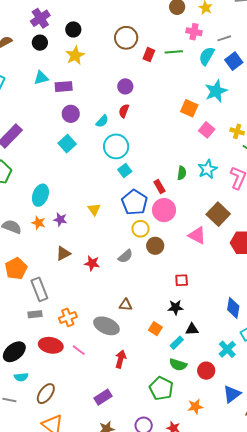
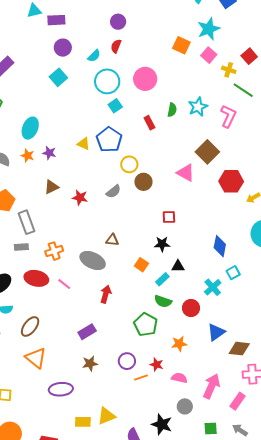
pink square: (207, 130) -> (209, 55), moved
blue pentagon: (135, 202) -> (109, 140), moved
yellow triangle: (94, 209) -> (83, 144), turned -32
pink circle: (164, 210) -> (145, 79), moved

